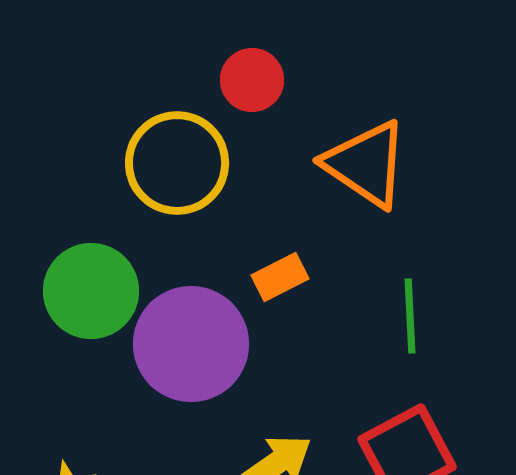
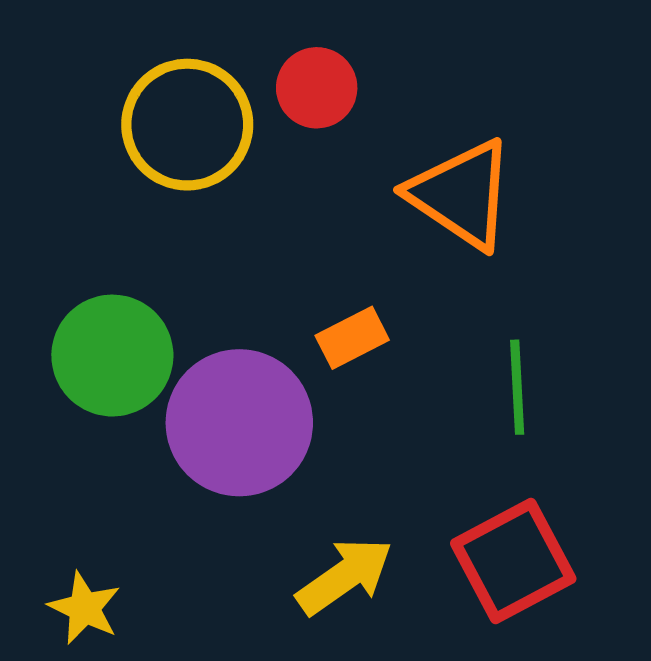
yellow circle: (177, 163) -> (187, 125), moved

